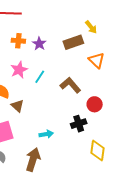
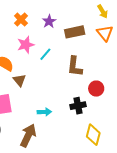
orange cross: (18, 41) -> (21, 20), moved, turned 32
brown rectangle: (73, 42) -> (75, 32), moved
orange triangle: (97, 60) -> (105, 33), moved
brown L-shape: (70, 85) -> (75, 66), turned -140

